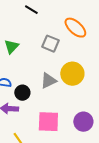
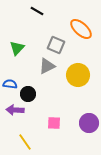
gray triangle: (48, 81) -> (47, 66), moved
pink square: (48, 122) -> (54, 123), size x0.6

